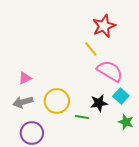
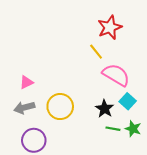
black star: (99, 103) -> (105, 109), turned -30
green line: (82, 117) -> (113, 129), moved

